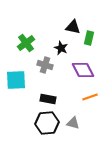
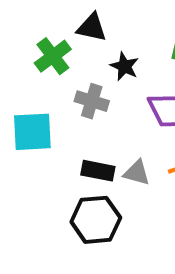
black triangle: (73, 27) -> (92, 27), moved
gray triangle: (73, 123) -> (137, 173), moved

